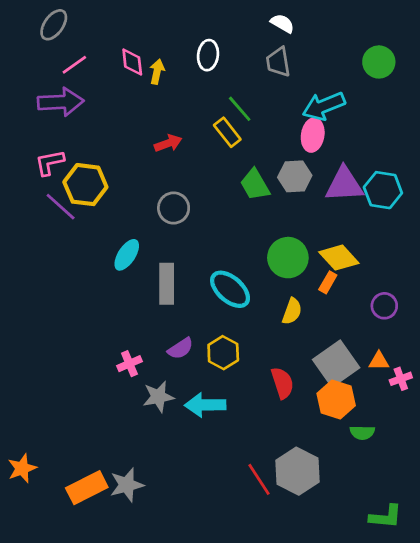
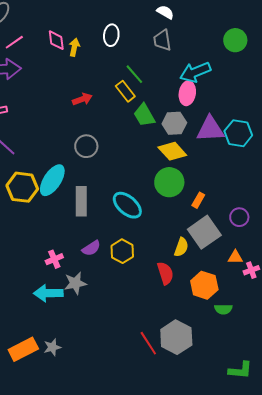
yellow hexagon: (85, 185) -> (22, 187), moved
green trapezoid: (255, 185) -> (144, 115), moved
cyan ellipse: (127, 255) -> (52, 180), size x1.4
yellow diamond: (339, 258) -> (172, 151), moved
yellow semicircle: (292, 311) -> (181, 247), moved
gray square: (336, 364) -> (204, 232), moved
cyan arrow: (205, 405) -> (48, 293), moved
gray star: (127, 485) -> (52, 347), size x0.7

